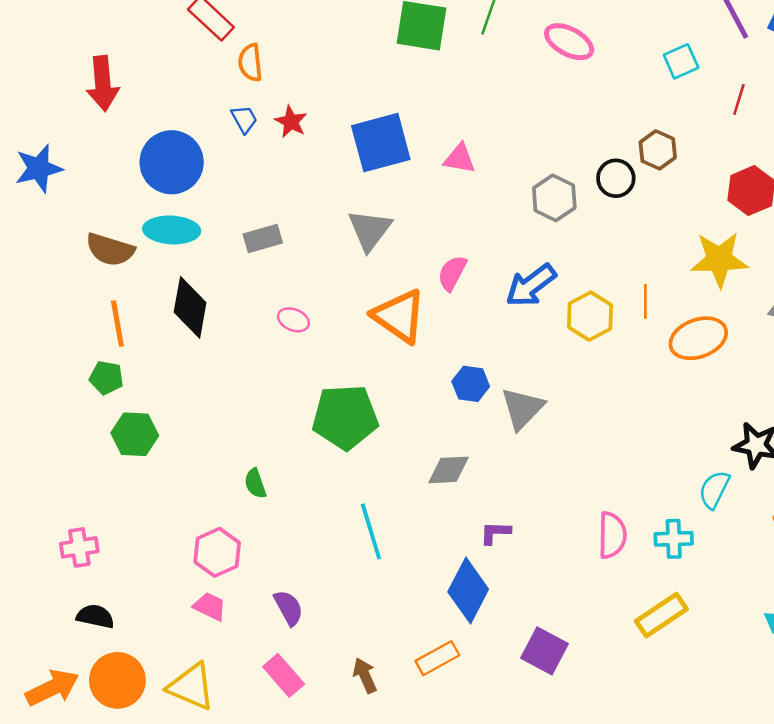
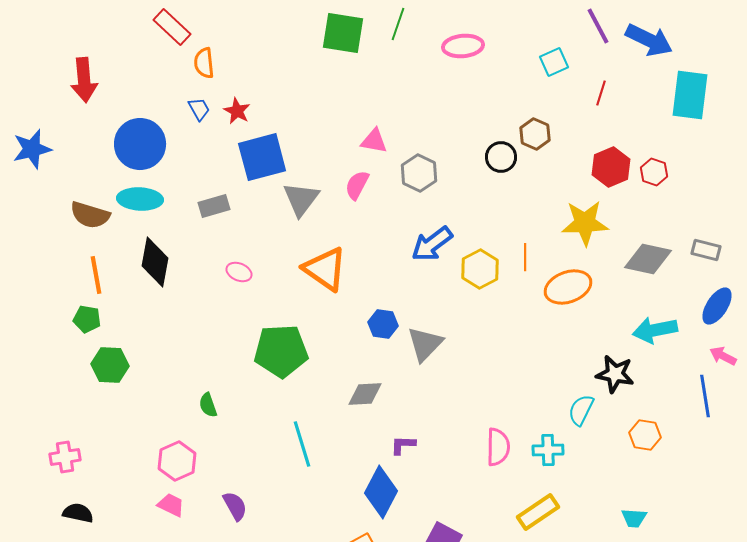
pink ellipse: (569, 42) -> (463, 46), turned -33
blue square: (381, 143) -> (262, 157), moved
gray hexagon: (554, 198) -> (419, 173), moved
pink semicircle: (452, 273) -> (357, 185), moved

